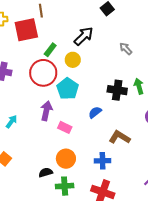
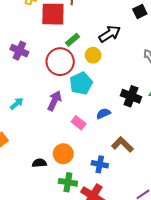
pink rectangle: (65, 127) -> (79, 123), moved
green cross: (65, 186) -> (68, 182), moved

